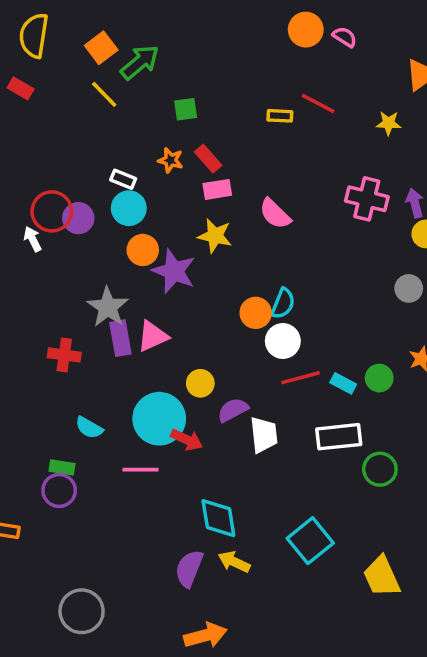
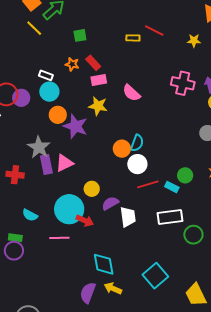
green circle: (379, 378) -> (185, 175), moved

